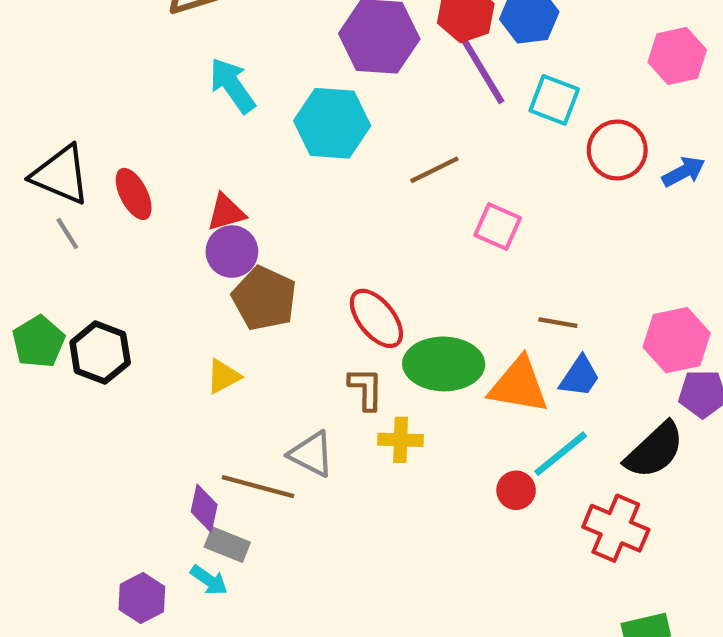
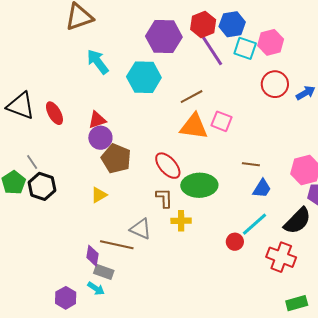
pink hexagon: (677, 56) -> (271, 42), moved
cyan square: (554, 100) -> (245, 48), moved
gray line: (67, 234) -> (32, 162), moved
orange triangle: (519, 385) -> (194, 126), moved

